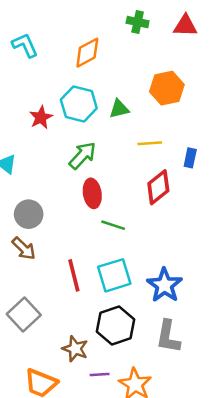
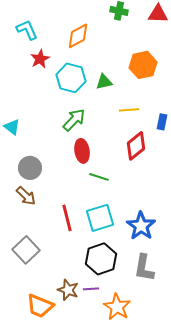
red star: (41, 117) -> (40, 59), moved
brown star: (75, 349) -> (68, 290), moved
purple line: (100, 374) -> (91, 289), moved

